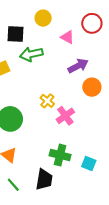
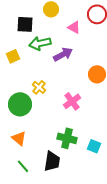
purple arrow: (78, 66) -> (63, 54), moved
yellow cross: (47, 101) -> (39, 87), moved

